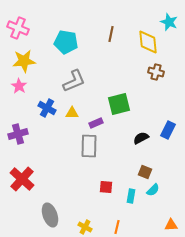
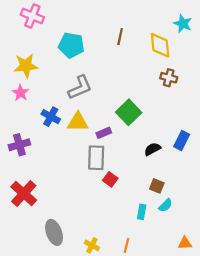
pink cross: (18, 28) -> (32, 16), moved
green square: (119, 104) -> (129, 112), turned -30
yellow triangle: (72, 113) -> (78, 122), size x1.5
red square: (106, 187) -> (110, 179), moved, turned 32

